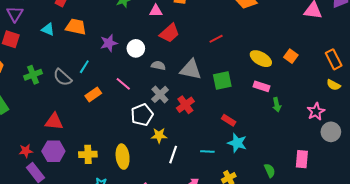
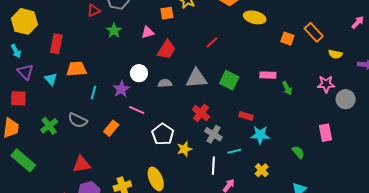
purple triangle: (15, 14) -> (25, 72), moved
cyan triangle: (48, 29) -> (51, 79), turned 40
purple star: (109, 43) -> (121, 89), moved
yellow ellipse: (261, 59) -> (255, 17), moved
orange rectangle: (334, 59) -> (314, 32), moved
cyan line: (84, 67) -> (93, 93), moved
green square: (222, 81) -> (229, 80), turned -36
gray cross: (160, 94) -> (213, 134), moved
pink star: (316, 112) -> (326, 84), turned -30
white line: (173, 155) -> (213, 166), moved

